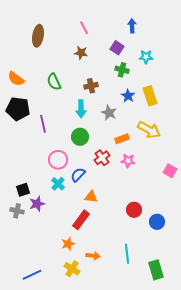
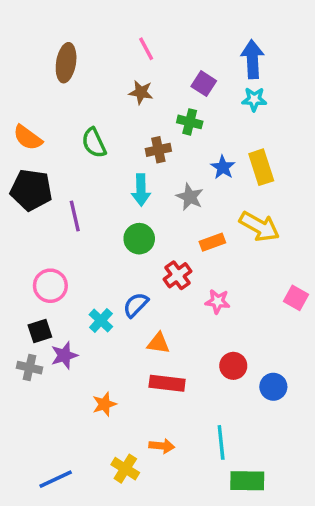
blue arrow: (132, 26) -> (252, 59), moved, size x1.5
green cross: (122, 70) -> (190, 122), moved
pink circle: (58, 160) -> (50, 286), moved
pink star: (128, 161) -> (218, 301), moved
red rectangle: (81, 220) -> (167, 383), moved, turned 60
orange star: (68, 244) -> (104, 404), moved
green rectangle: (156, 270) -> (247, 481), moved, turned -72

